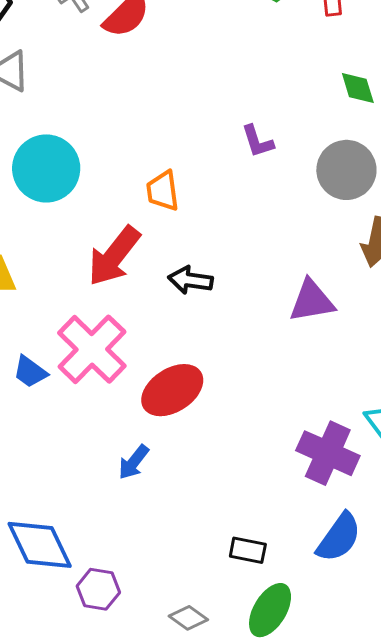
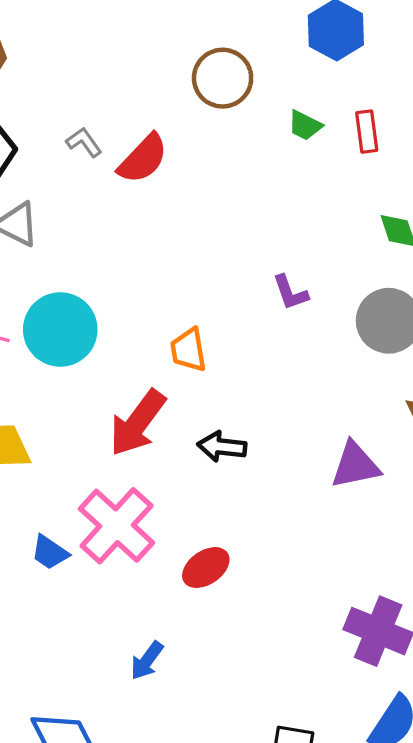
red ellipse: (172, 390) -> (206, 568), size x0.7
blue arrow: (134, 462) -> (147, 661), moved

